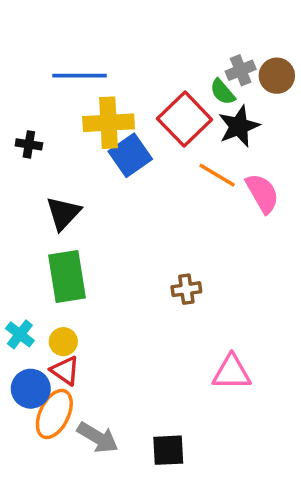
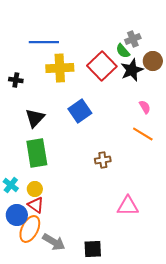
brown circle: (277, 76) -> (153, 61), moved
blue square: (130, 155) -> (80, 111), moved
orange line: (217, 175) -> (143, 134), moved
pink semicircle: (262, 193) -> (145, 107), size x0.6

